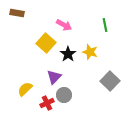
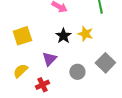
yellow square: (46, 43) -> (22, 36), moved, turned 30
gray circle: (64, 95) -> (77, 72), moved

